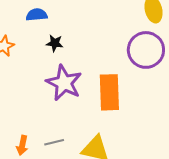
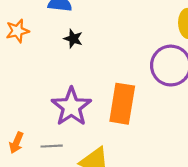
purple star: (64, 83) -> (71, 107), moved

